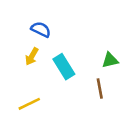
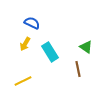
green triangle: (110, 60) -> (86, 47), turned 48

